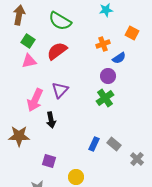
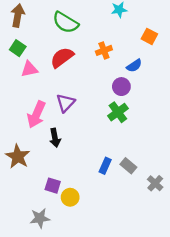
green square: (28, 41) -> (18, 48), moved
orange cross: (103, 44) -> (104, 50), moved
brown star: (19, 136) -> (18, 156), turned 30
yellow circle: (76, 177) -> (70, 197), moved

